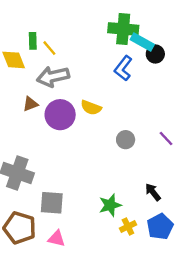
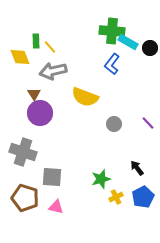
black circle: (155, 54) -> (150, 48), moved
brown triangle: (30, 104) -> (34, 94), turned -40
yellow semicircle: (91, 108) -> (85, 97), size x1.5
purple circle: (60, 115) -> (40, 113), moved

